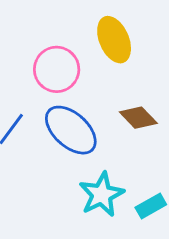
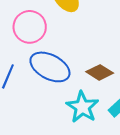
brown diamond: (138, 118) -> (100, 72), moved

